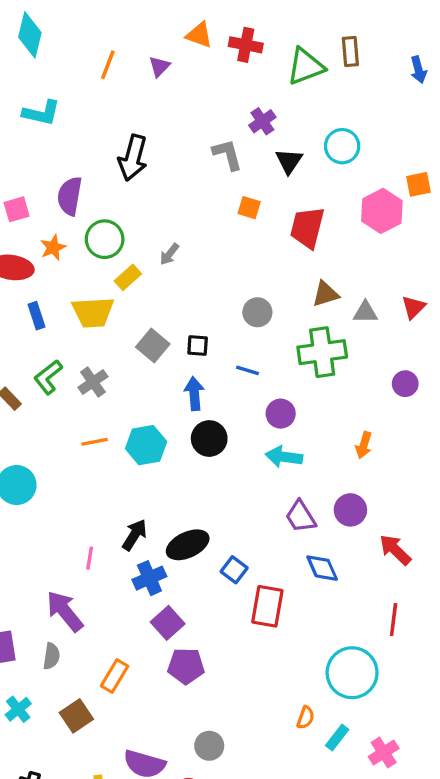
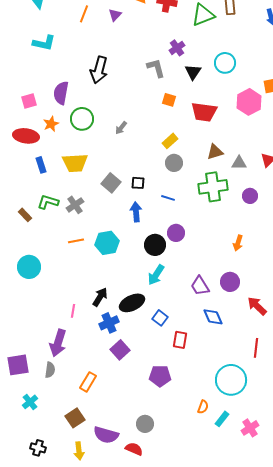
red trapezoid: (307, 228) -> (204, 112), turned -96
yellow rectangle: (128, 277) -> (170, 141), moved
green L-shape: (48, 377) -> (48, 202), turned 55
purple circle: (405, 384) -> (250, 196), moved
purple circle: (281, 414) -> (176, 233), moved
black circle: (209, 438) -> (155, 245), moved
cyan arrow: (284, 457) -> (156, 275), moved, turned -65
red rectangle: (267, 606) -> (180, 340), size x0.7
purple arrow: (65, 611) -> (58, 343), turned -124
purple pentagon: (186, 666) -> (160, 376), moved
brown square: (76, 716) -> (75, 418), moved

